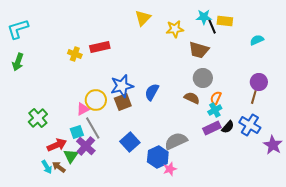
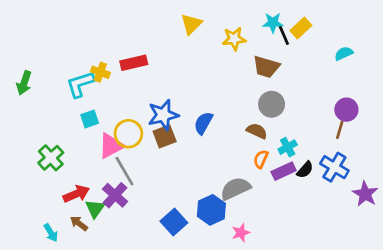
yellow rectangle: (225, 21) -> (301, 28), turned -49
cyan L-shape: (18, 29) -> (80, 84), moved
orange semicircle: (216, 98) -> (261, 159), moved
pink triangle: (83, 109) -> (111, 146), size x1.5
cyan square: (77, 132) -> (90, 119), moved
blue square: (130, 142) -> (174, 222), moved
cyan arrow: (47, 167) -> (51, 233), moved
pink star: (170, 169) -> (241, 233), moved

